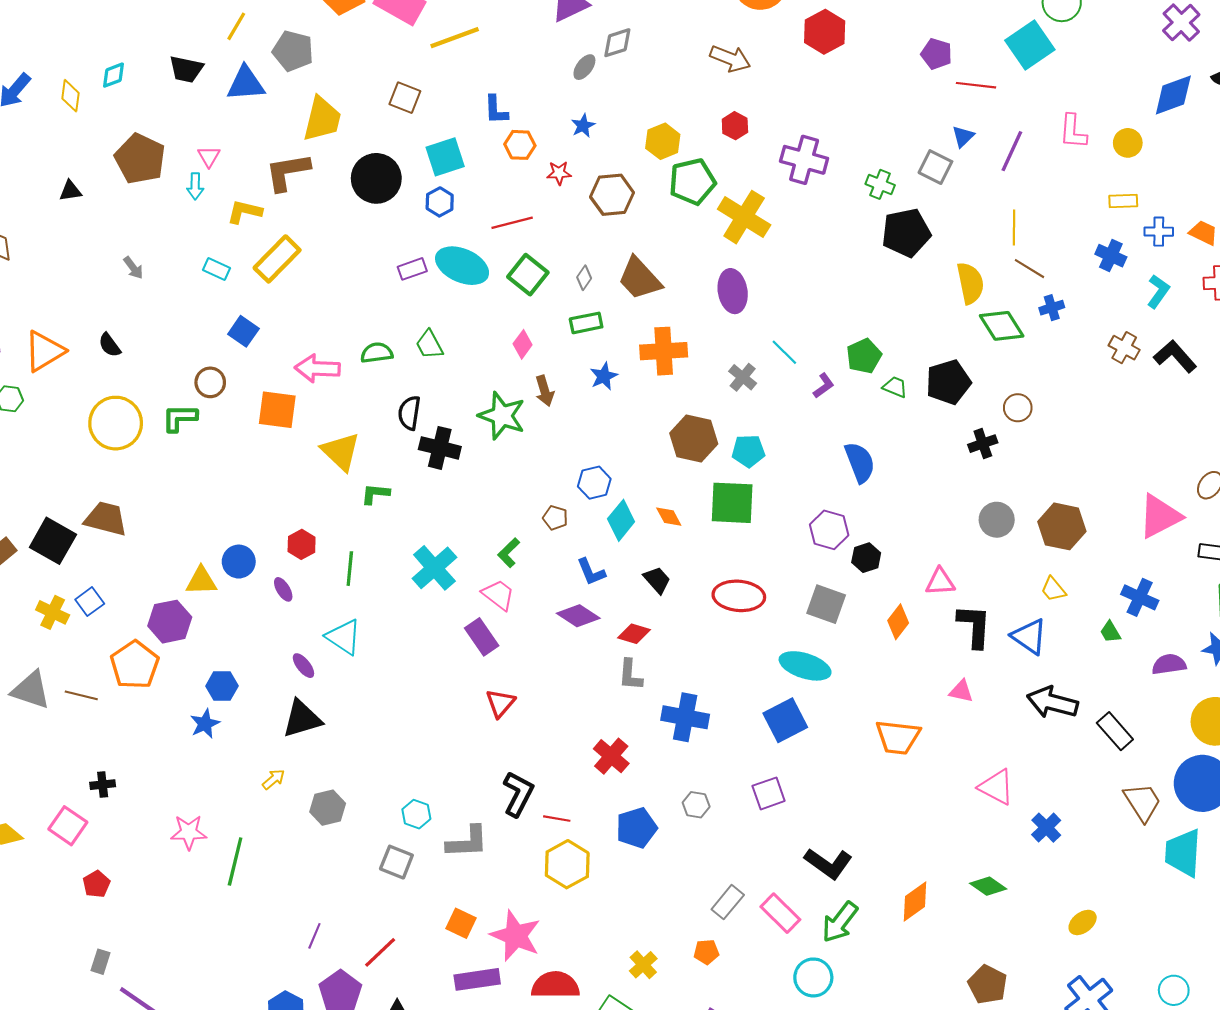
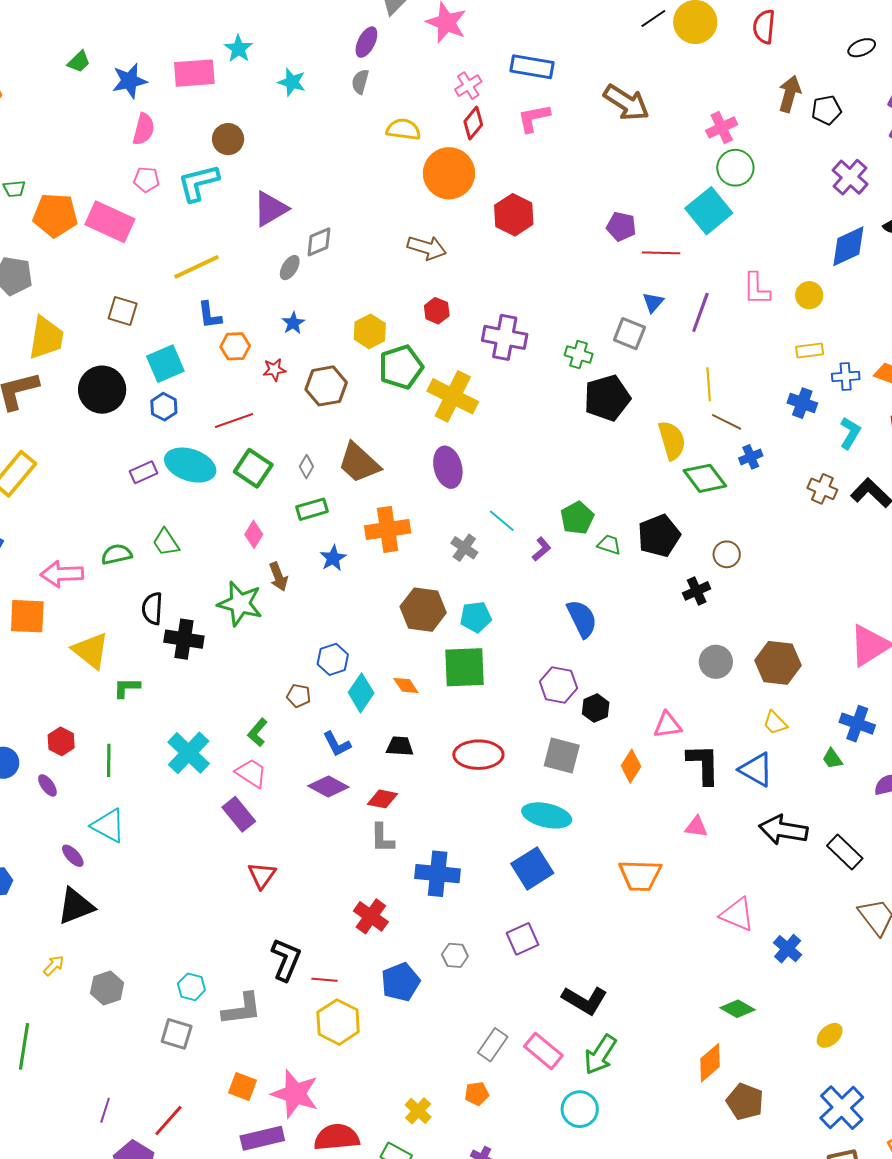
yellow line: (455, 38) -> (196, 267), moved
black trapezoid: (657, 580) -> (400, 746), turned -40
orange diamond: (915, 902) -> (710, 1063), moved

